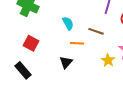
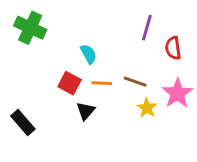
brown line: (96, 31) -> (135, 82), moved
red square: (31, 43) -> (70, 83), moved

